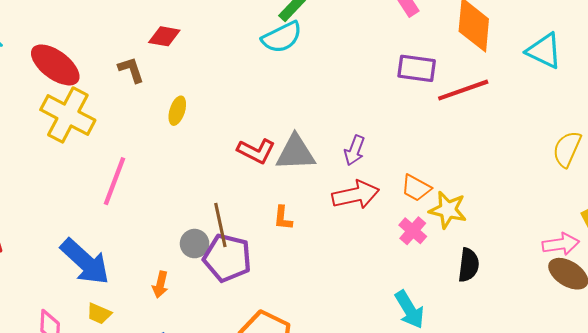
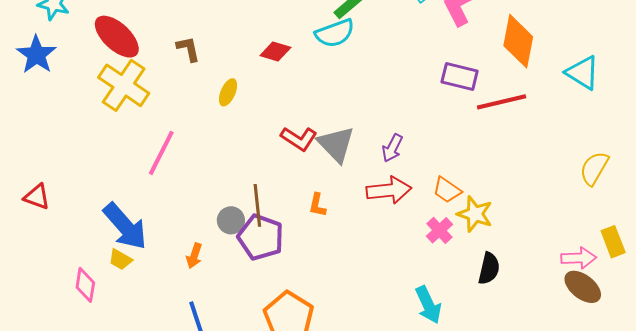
red diamond: (164, 36) -> (275, 51), moved
gray triangle: (296, 153) -> (336, 144), turned 42
yellow trapezoid: (99, 314) -> (120, 260), moved

